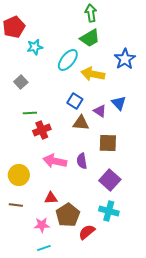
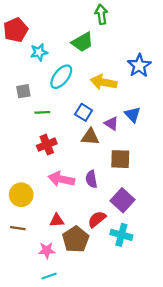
green trapezoid: (90, 38) -> (82, 42), moved
cyan ellipse: (68, 60) -> (61, 77), moved
gray square: (21, 82) -> (23, 91), turned 32
green line: (30, 113) -> (42, 112), moved
red semicircle: (87, 232) -> (97, 219), moved

